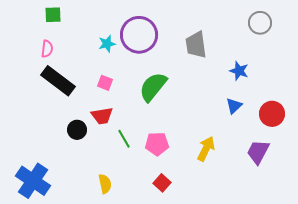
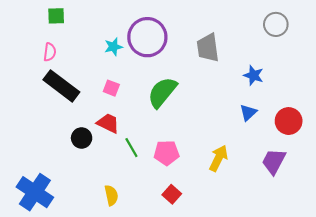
red trapezoid: (102, 116) -> (108, 123), turned -145

